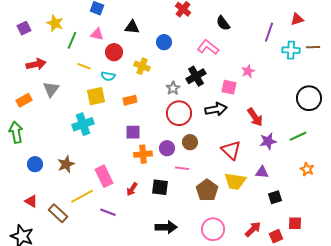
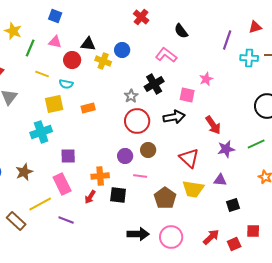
black triangle: (132, 27) -> (88, 44), moved
yellow cross: (142, 66) -> (103, 61), moved
purple square: (133, 132) -> (68, 156), moved
orange cross: (143, 154) -> (100, 176), moved
black arrow: (166, 227) -> (138, 234), moved

